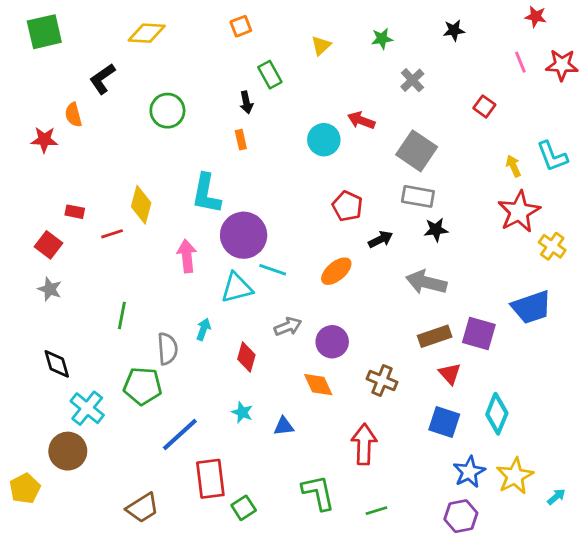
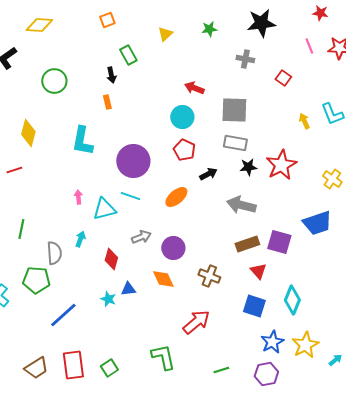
black star: (454, 30) -> (261, 23), size x1.8
gray cross: (412, 80) -> (245, 59), moved, turned -36
cyan circle: (324, 140) -> (182, 117), moved
gray square: (417, 151) -> (234, 110), turned -32
yellow diamond: (141, 205) -> (28, 133), moved
red star: (519, 212) -> (281, 165), moved
purple circle: (244, 235) -> (133, 161), moved
pink arrow: (187, 256) -> (78, 197), moved, size x0.6
blue triangle: (284, 426) -> (128, 289), moved
red arrow: (364, 444) -> (196, 322), turned 48
red rectangle: (210, 479) -> (73, 365), moved
green line: (376, 511) -> (221, 370), moved

